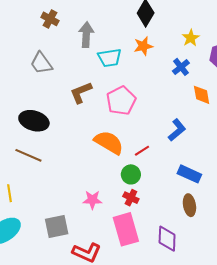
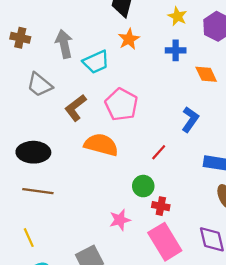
gray trapezoid: (41, 63) -> (39, 85), moved
blue cross: (181, 67) -> (176, 50), turned -36
orange semicircle: (109, 142) -> (101, 145), moved
green circle: (131, 174) -> (143, 186), moved

